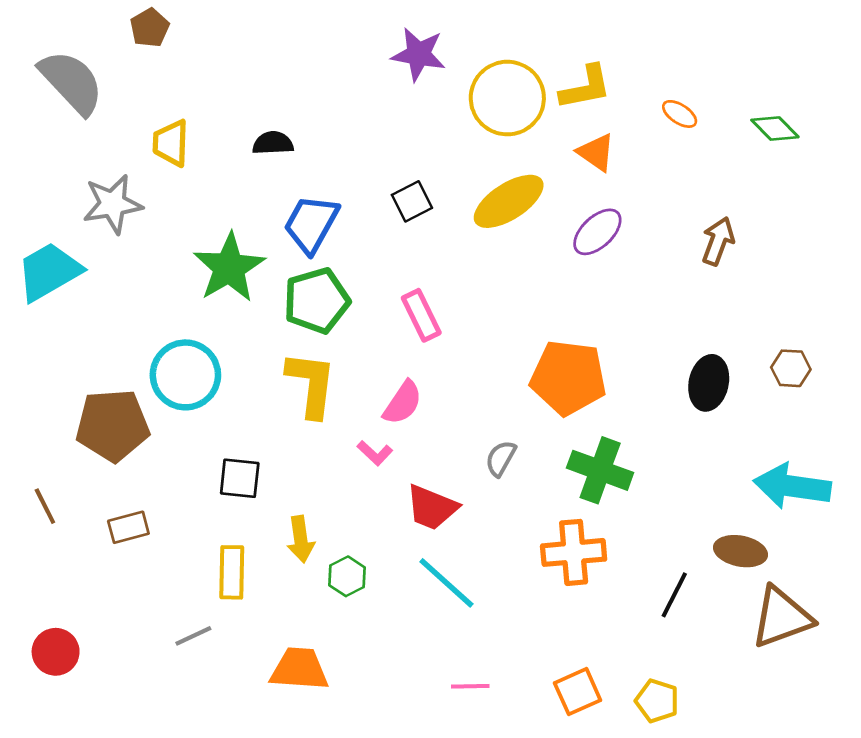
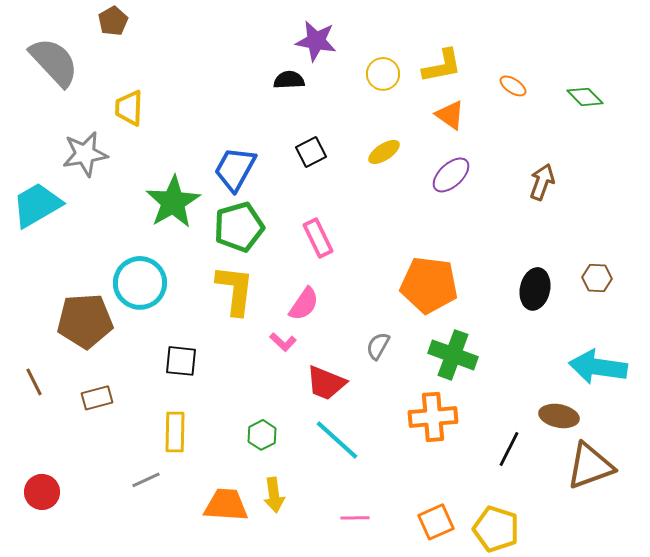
yellow circle: (507, 98) -> (383, 74), size x0.6
black semicircle: (273, 143) -> (289, 80), moved
yellow ellipse: (509, 201) -> (384, 152), size x0.6
yellow arrow: (301, 539) -> (274, 495), moved
yellow pentagon: (657, 701) -> (496, 529), size x1.4

